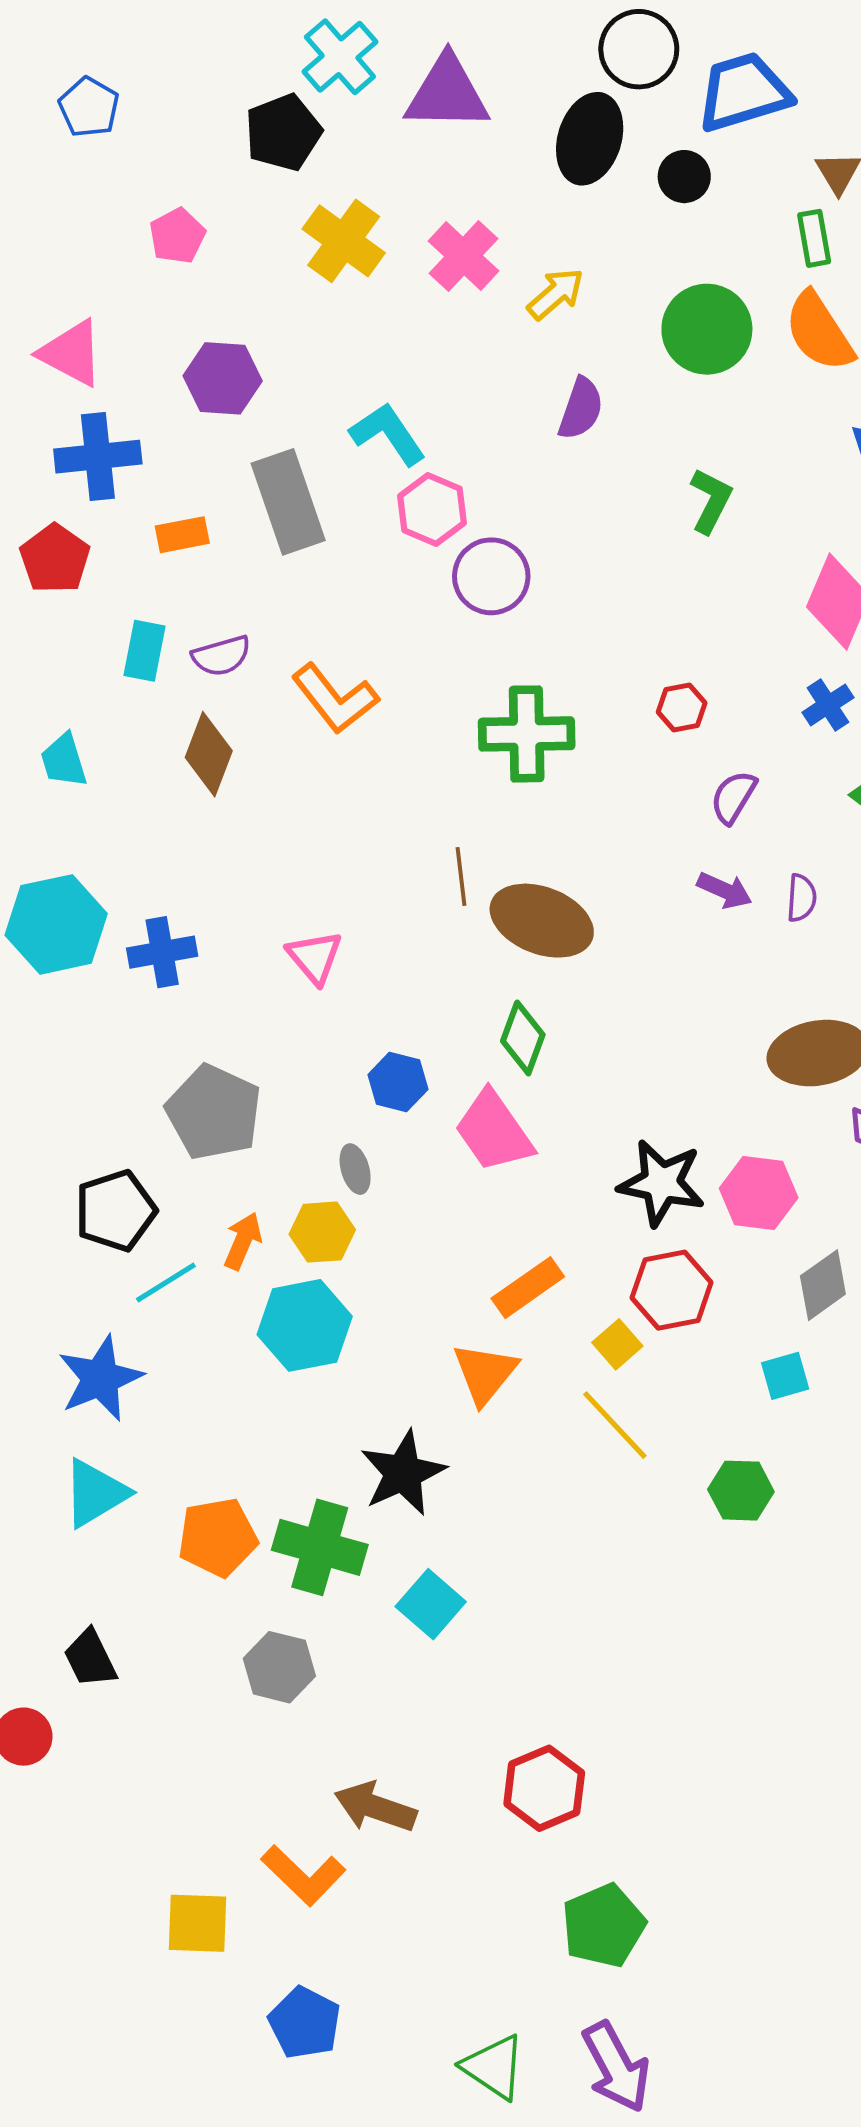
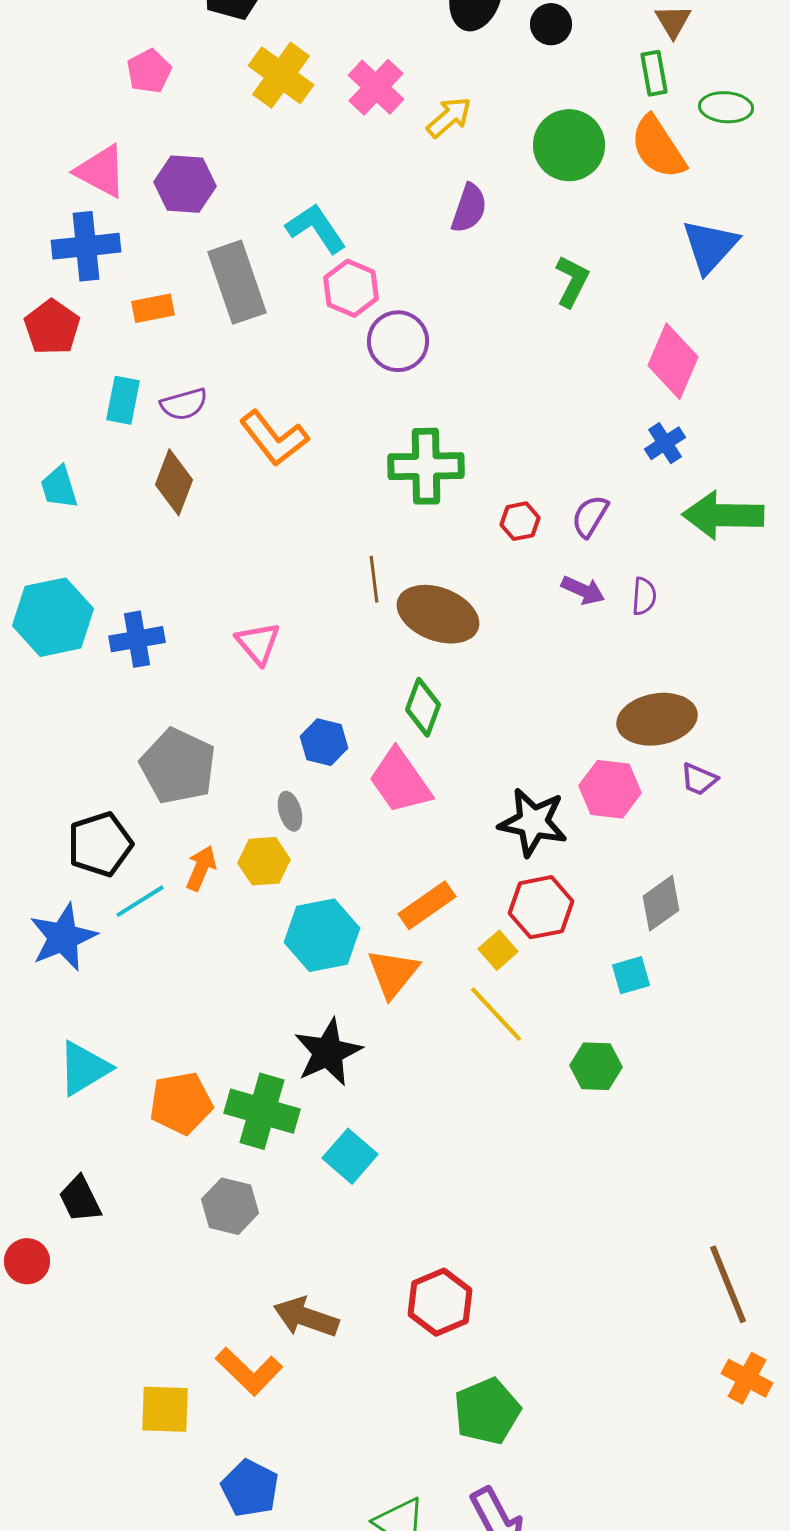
pink triangle: (71, 353) -> (101, 171), moved
red hexagon: (682, 707) -> (520, 521), moved
pink hexagon: (759, 1193) -> (610, 789), moved
cyan hexagon: (305, 1325) -> (322, 935), moved
blue star: (100, 1378) -> (63, 937), moved

